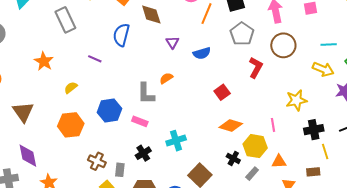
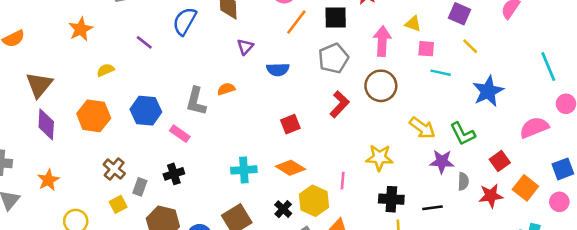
cyan line: (329, 45) -> (441, 73), moved
cyan cross: (176, 141) -> (244, 170), moved
purple diamond: (28, 156) -> (46, 124), moved

